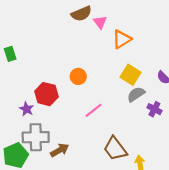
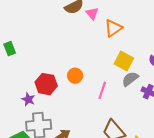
orange circle: (78, 76) -> (75, 76), moved
pink line: (94, 110) -> (102, 90), moved, turned -30

